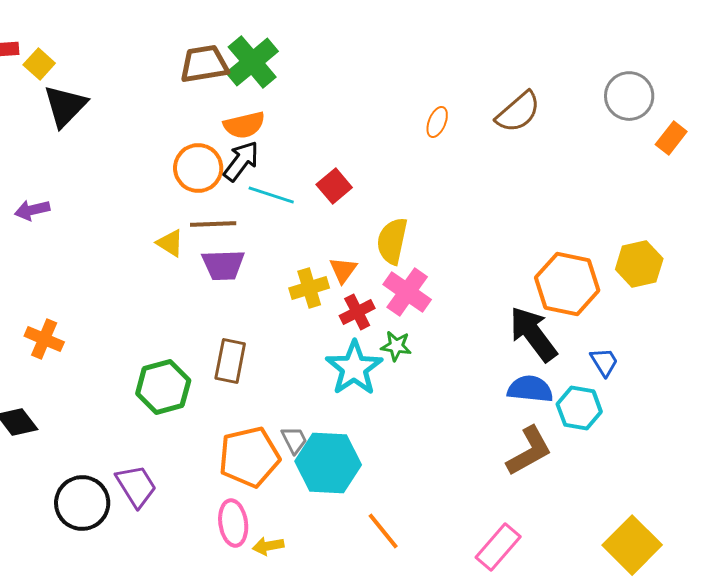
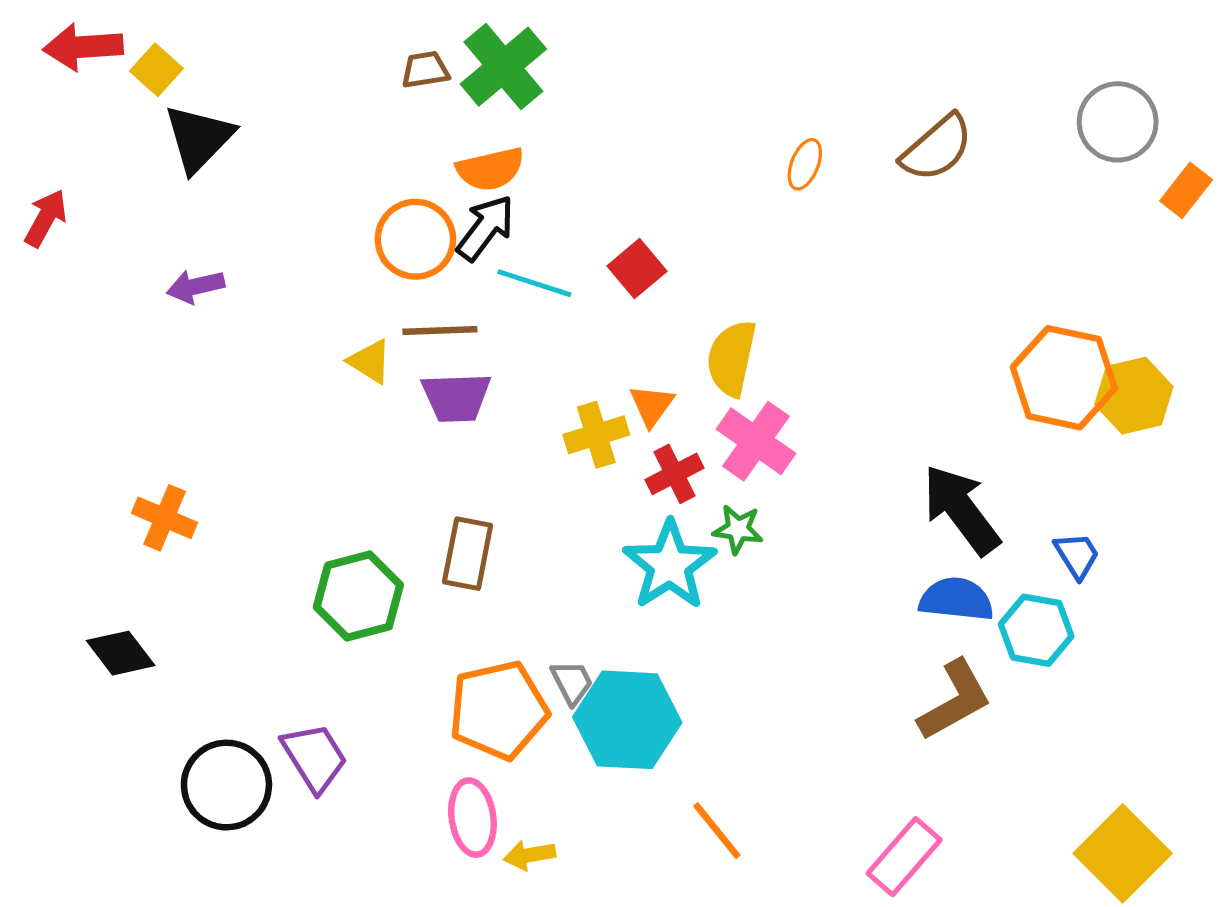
brown trapezoid: (204, 64) -> (425, 70), size x0.6
purple arrow: (32, 210) -> (195, 286), moved
orange hexagon: (567, 284) -> (1064, 378), moved

